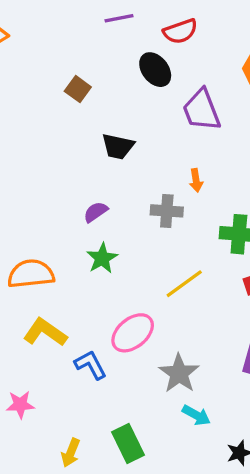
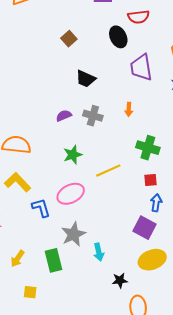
gray cross: (167, 211) -> (93, 116), moved
green star: (102, 258) -> (73, 155), moved
gray star: (179, 373) -> (73, 234), moved
cyan arrow: (196, 415) -> (99, 252), turned 36

